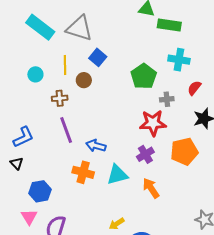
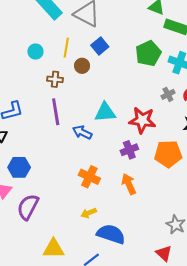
green pentagon: (144, 76) -> (148, 53), moved
gray cross: (167, 99) -> (168, 94), moved, turned -32
orange cross: (83, 172) -> (89, 177), moved
cyan triangle: (117, 175) -> (105, 112), moved

